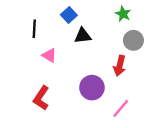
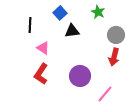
green star: (123, 14) -> (98, 12), moved
red arrow: (120, 66) -> (114, 57), moved
red L-shape: (41, 98) -> (41, 74), moved

